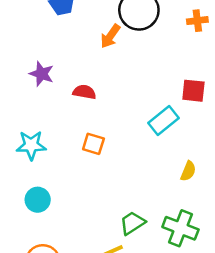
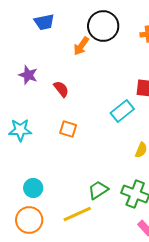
red semicircle: (84, 92) -> (61, 89), turned 42
cyan circle: (38, 200) -> (33, 188), moved

